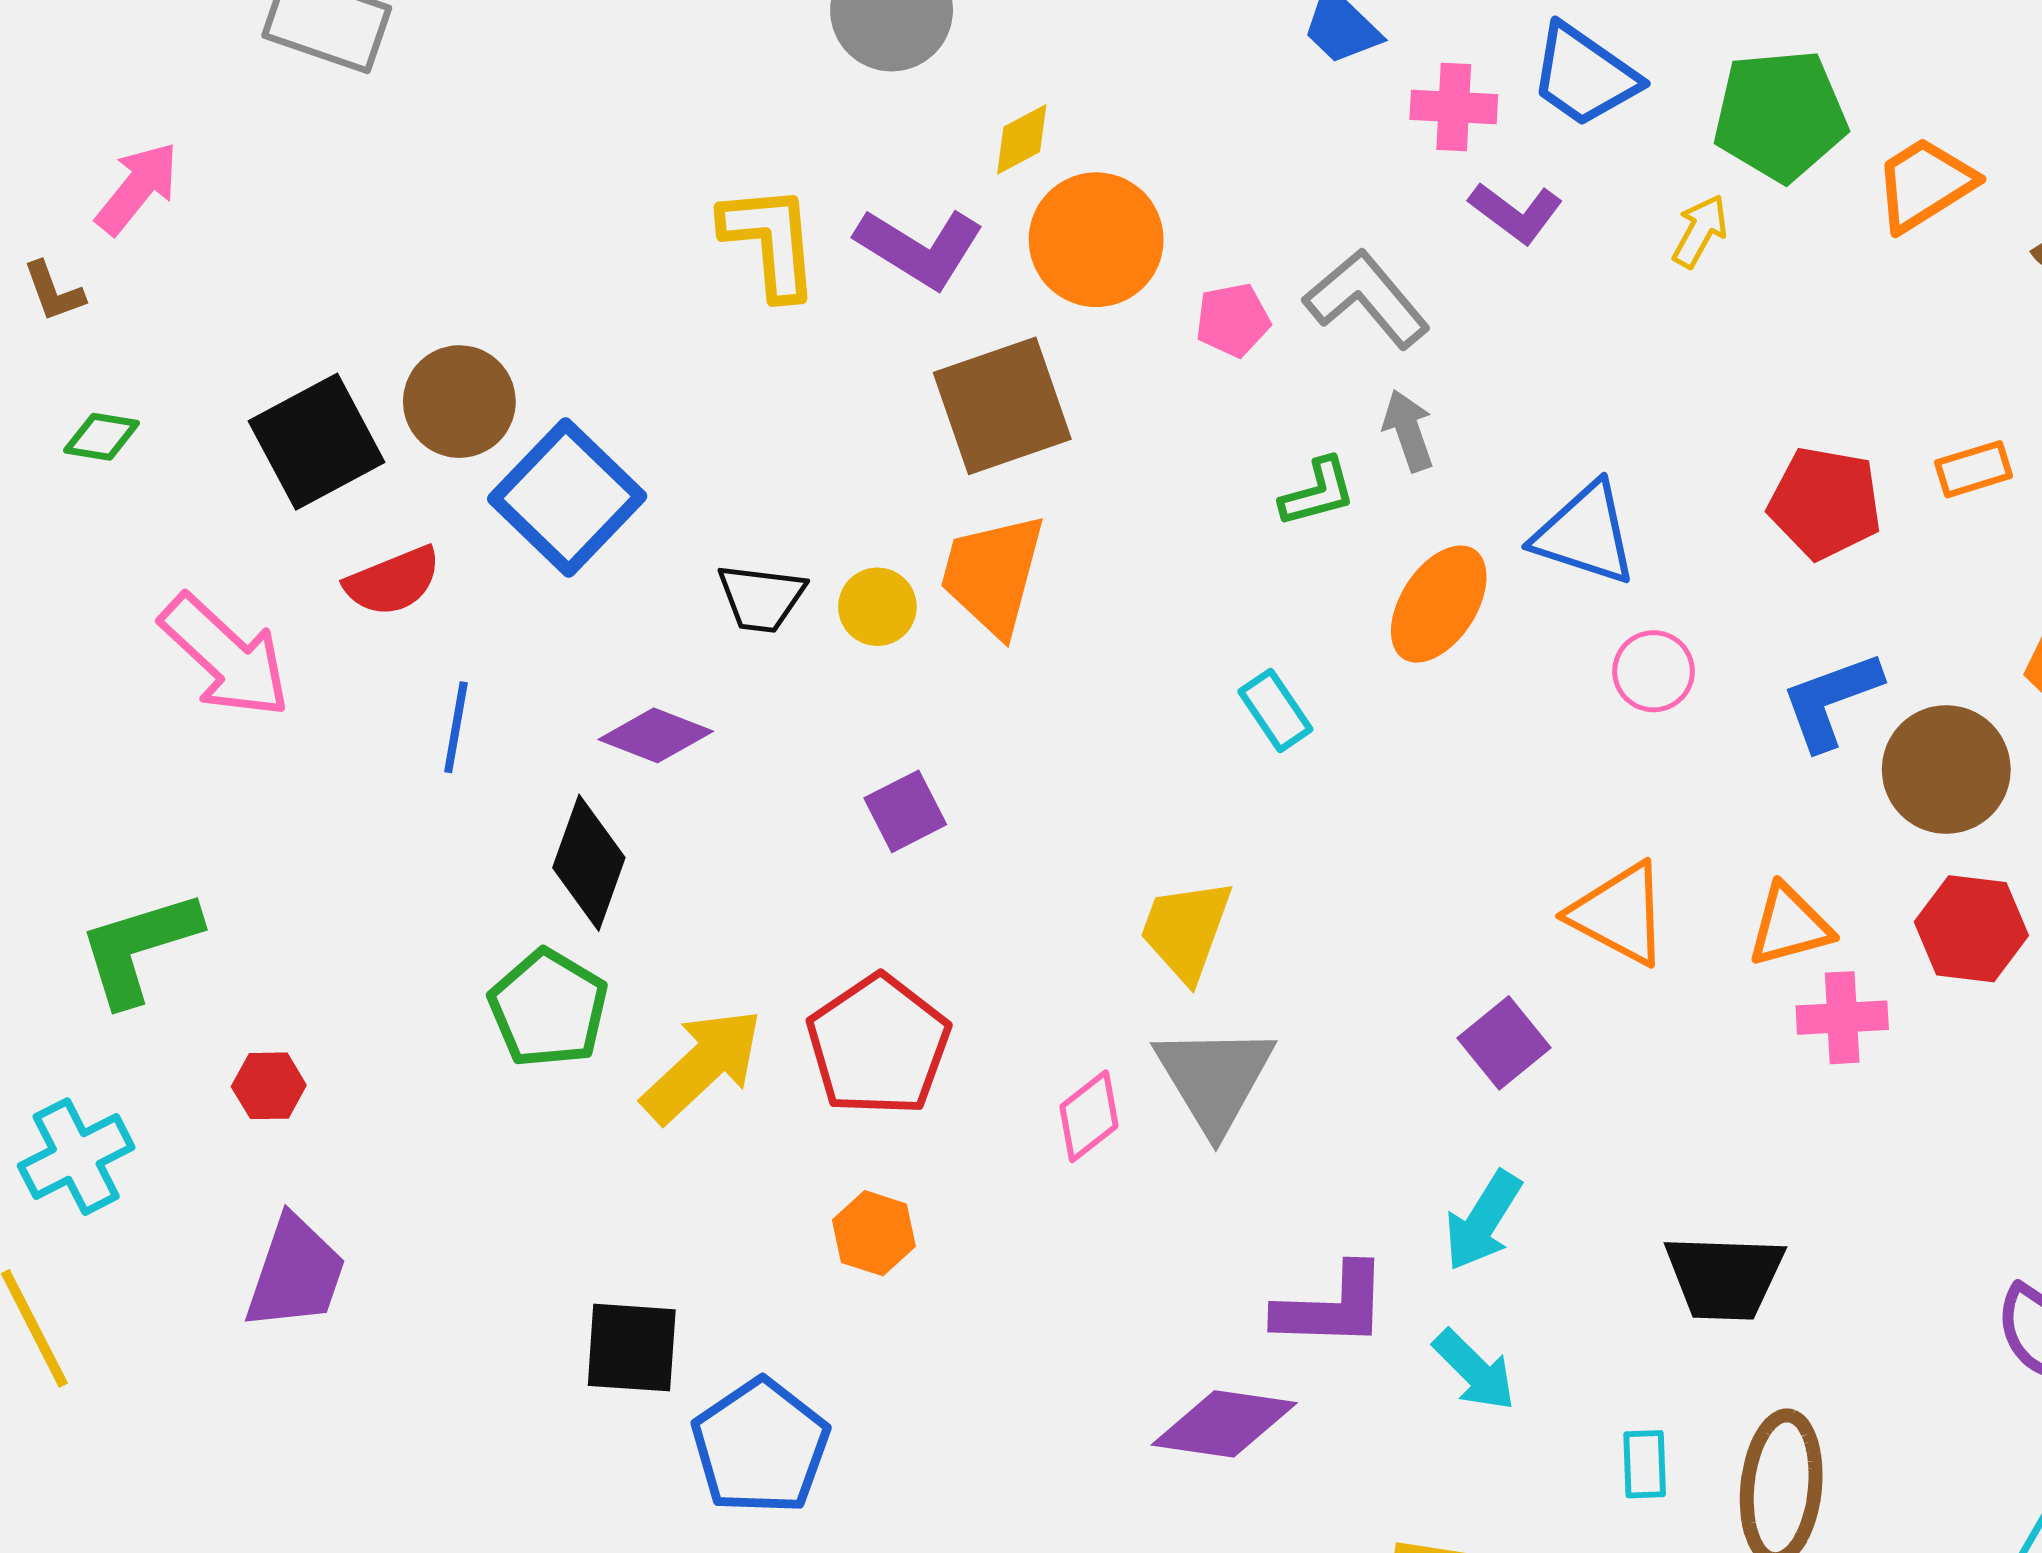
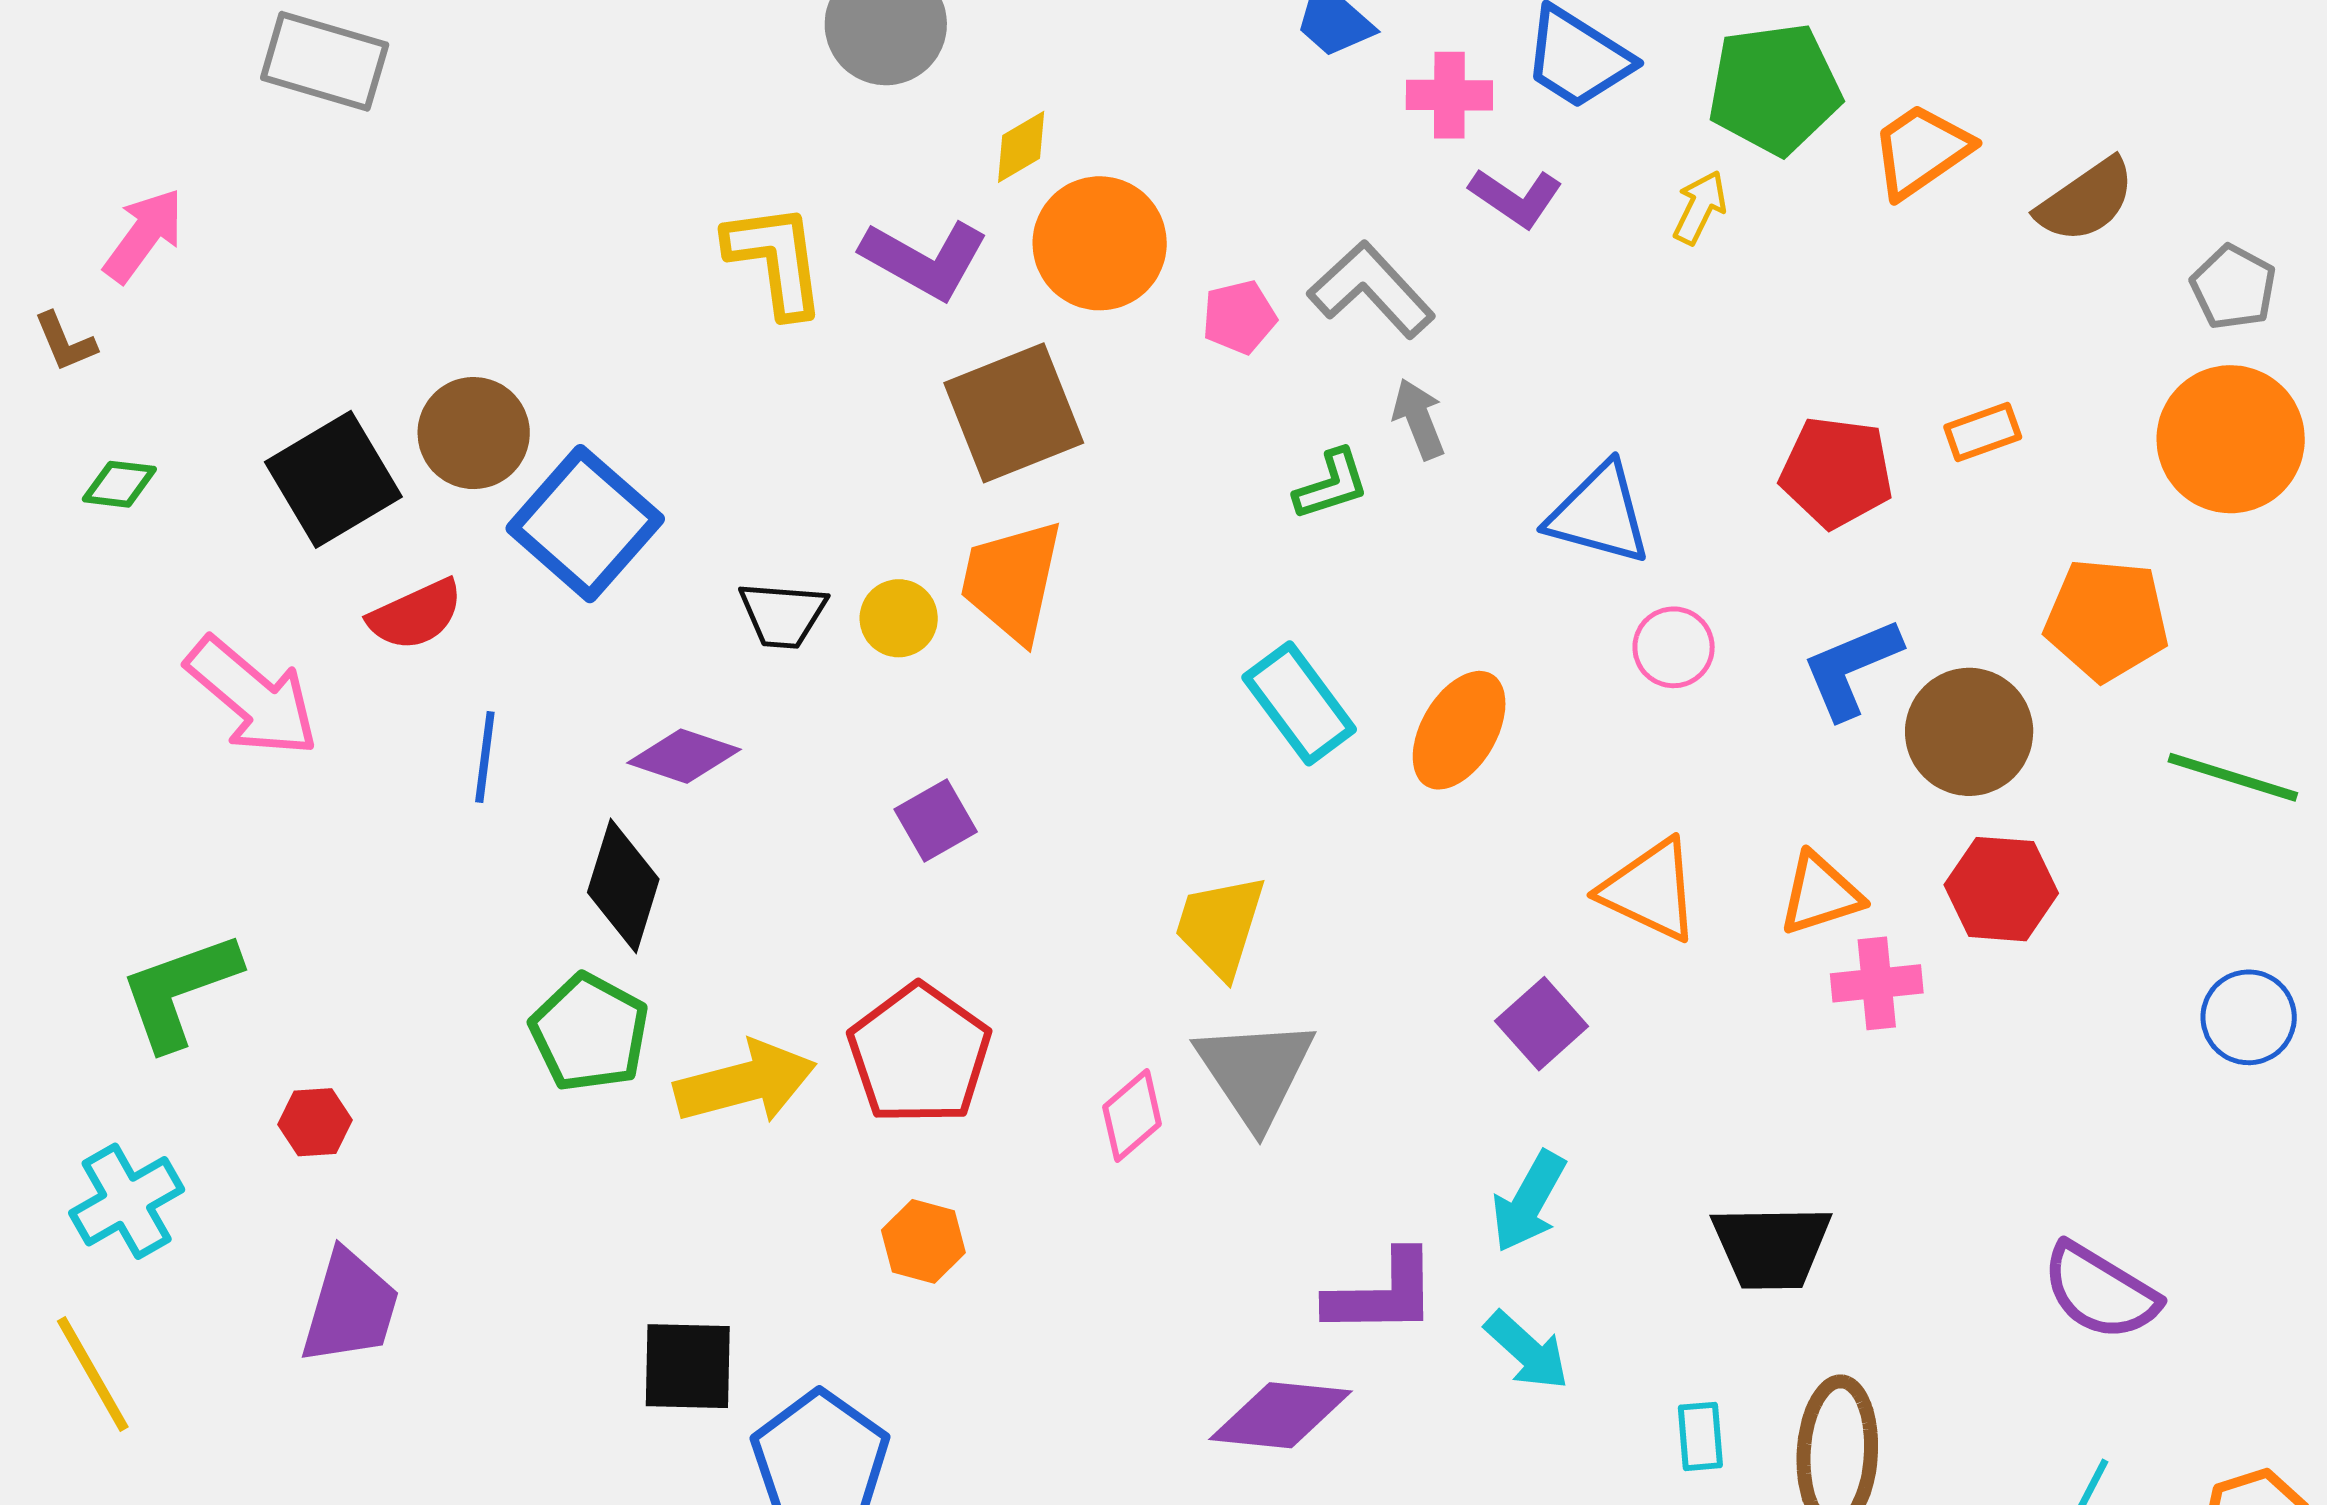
orange ellipse: (1439, 604) -> (1459, 730), moved
cyan rectangle: (1275, 710) -> (1299, 703), size x1.5
yellow arrow: (702, 1066) -> (745, 1082), turned 31

